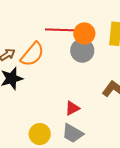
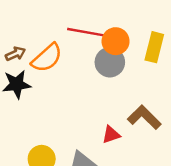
red triangle: (72, 108) -> (111, 135), moved

